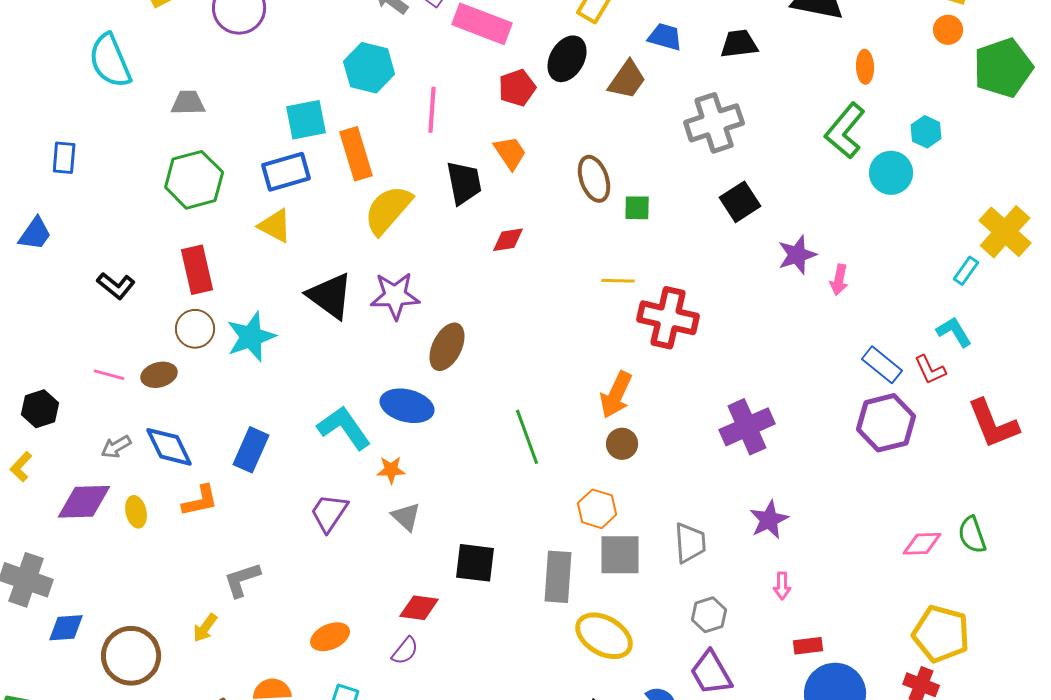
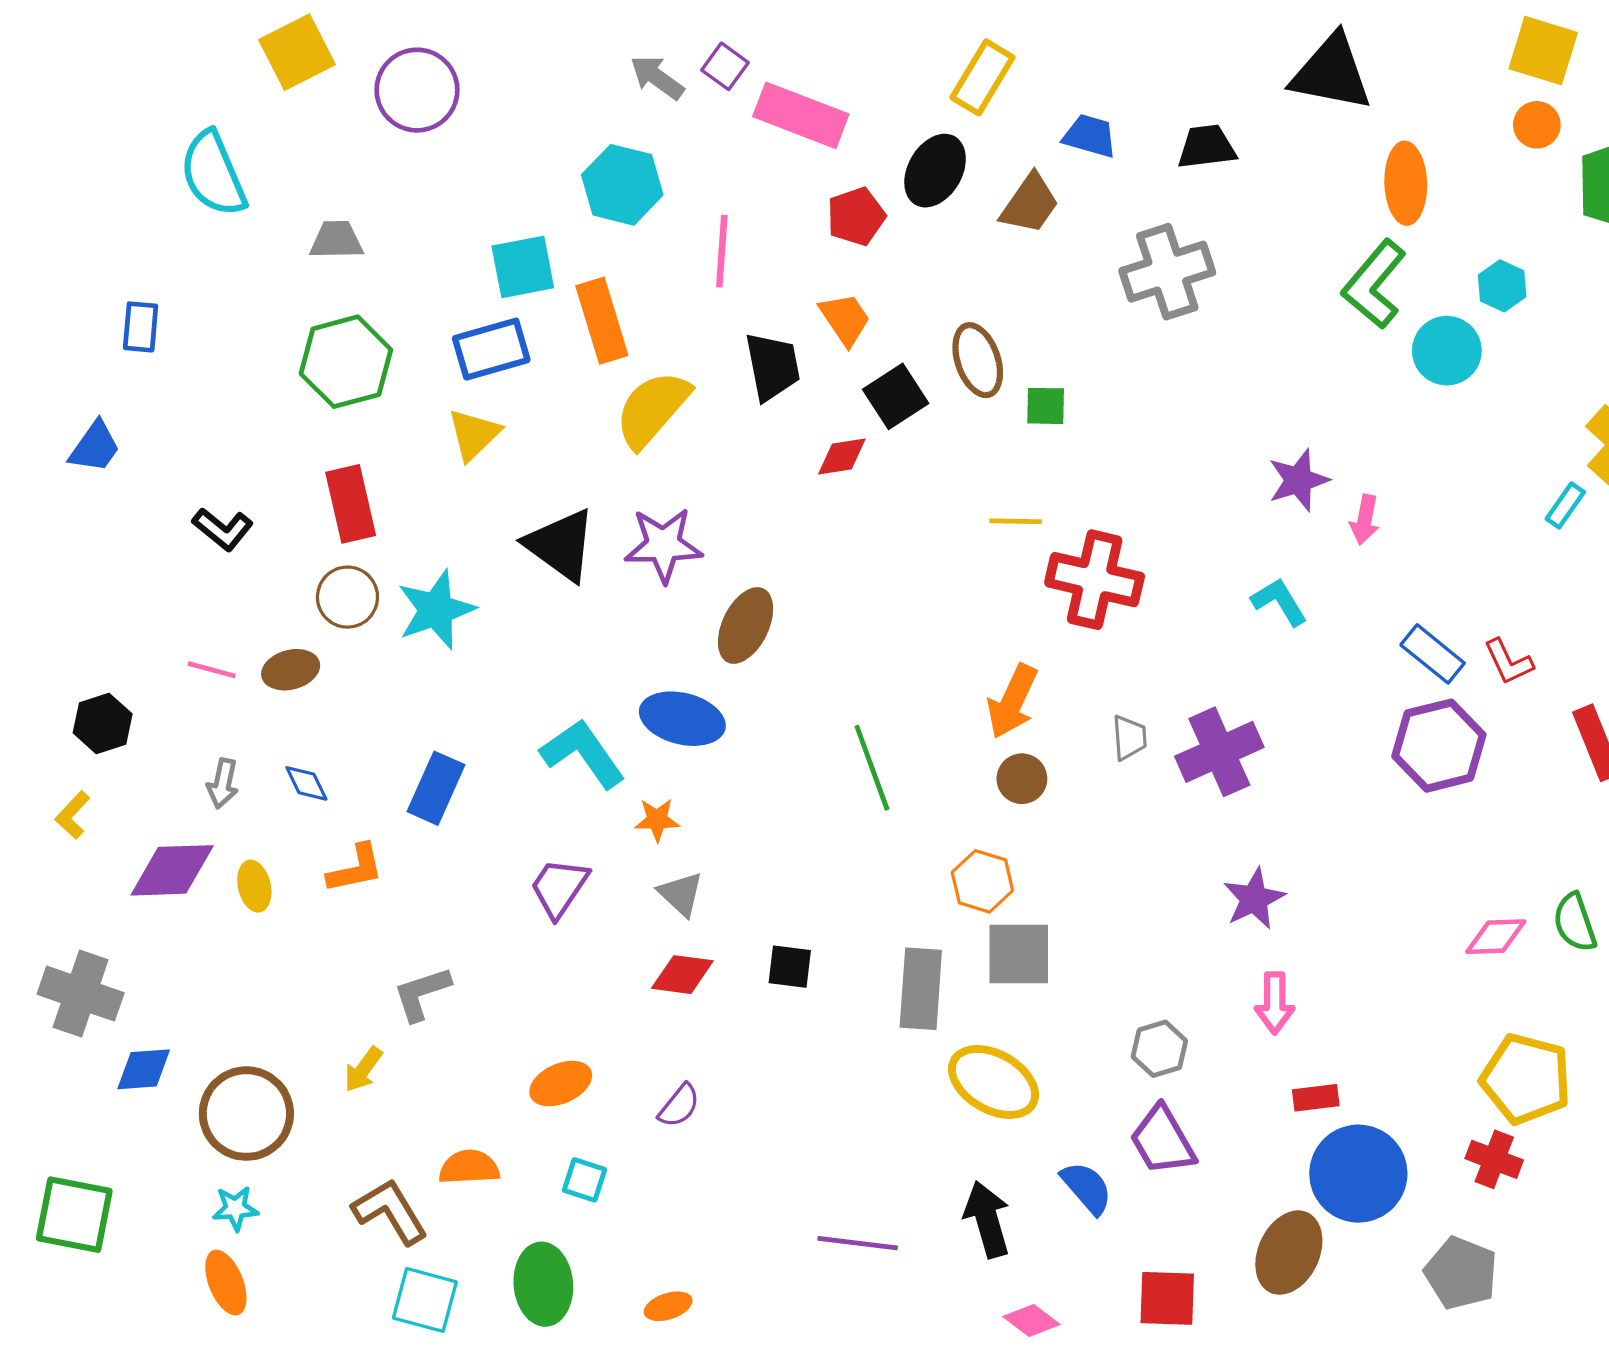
orange ellipse: (865, 67) -> (1406, 183), size x1.5
black square: (740, 202) -> (896, 396), moved
yellow triangle: (275, 226) -> (474, 434), turned 48
cyan L-shape: (954, 332) -> (1279, 602), moved
gray arrow: (116, 447) -> (223, 783), turned -48
blue diamond: (169, 447) -> (306, 783), size x0.6
gray trapezoid: (690, 543) -> (1129, 738), moved, size x0.7
black square: (475, 563) -> (790, 967), size x0.7
pink arrow: (782, 586) -> (1275, 1003), size x1.4
red diamond: (419, 608) -> (682, 975), moved

